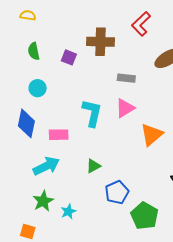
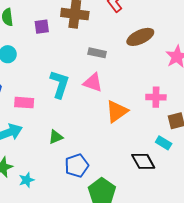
purple square: (69, 57) -> (42, 27), turned -35
pink triangle: (125, 108) -> (93, 83), turned 45

